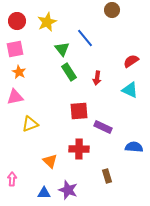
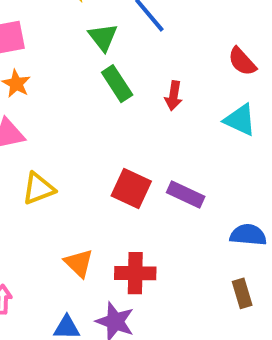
red semicircle: (131, 61) -> (242, 61), turned -98
red square: (79, 111) -> (131, 188), moved, turned 30
red cross: (79, 149) -> (135, 273), moved
brown rectangle: (107, 176) -> (242, 293), moved

